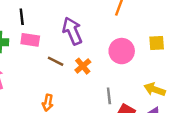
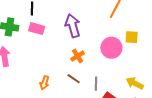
yellow square: (157, 43) -> (132, 37), moved
brown line: (56, 61) -> (74, 79), moved

